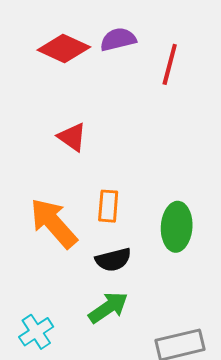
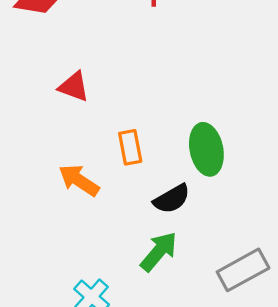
orange arrow: (54, 223) -> (79, 180), size x0.7
black semicircle: (113, 260) -> (172, 199), moved

